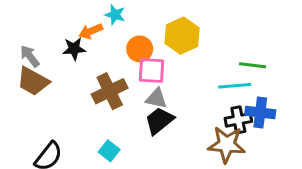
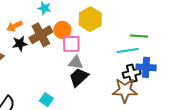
orange arrow: (91, 31) -> (15, 26), moved
black star: (74, 49) -> (20, 44), moved
brown cross: (110, 91) -> (41, 35), moved

